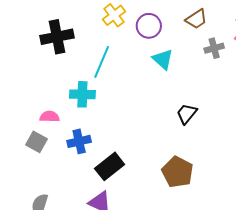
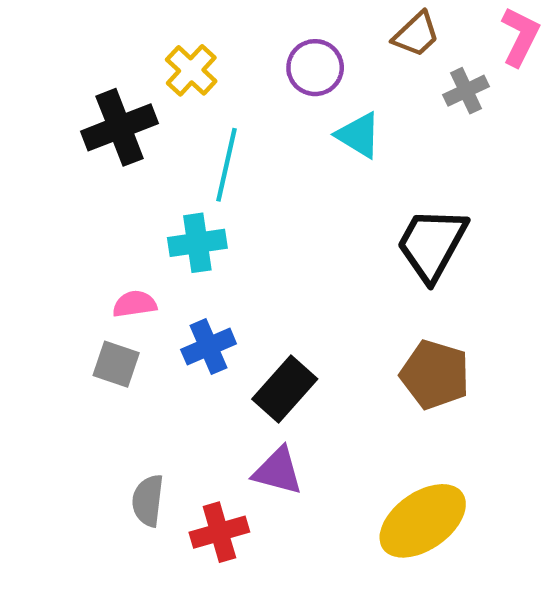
yellow cross: (114, 15) -> (191, 70), moved
black trapezoid: (187, 114) -> (432, 244), size x1.6

